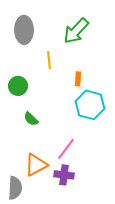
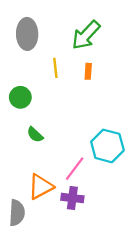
orange rectangle: (78, 79) -> (88, 71), moved
cyan hexagon: (90, 105) -> (107, 146), moved

